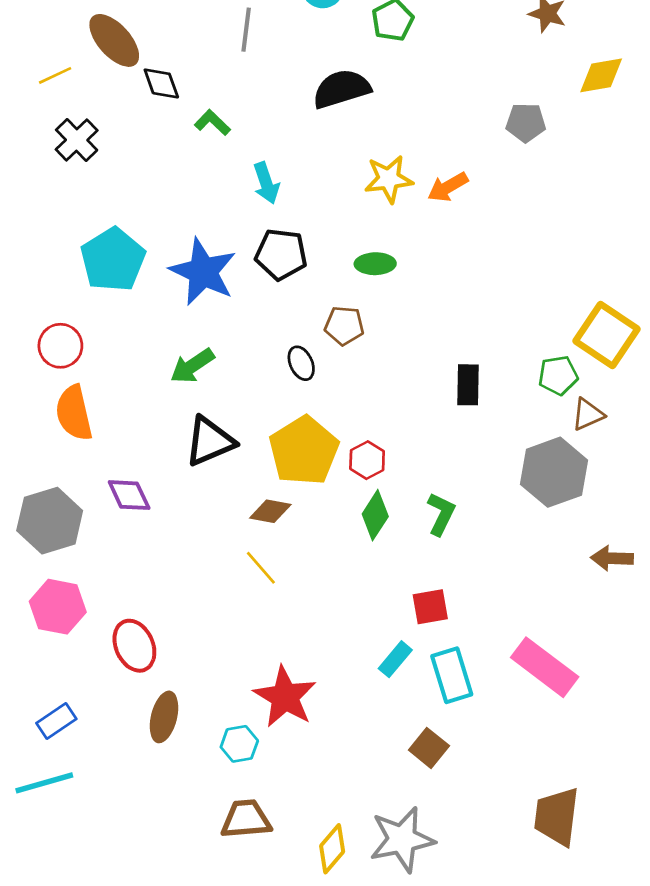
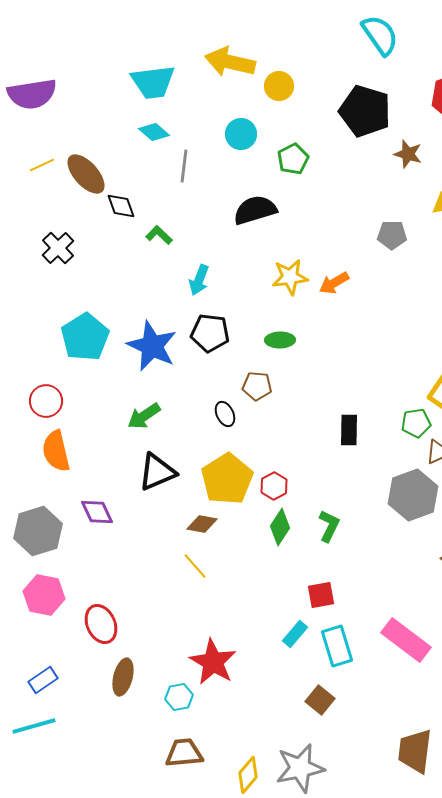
yellow line: (55, 75) -> (42, 165), moved
cyan arrow: (266, 183) -> (199, 280), turned 40

